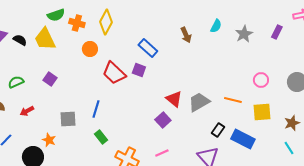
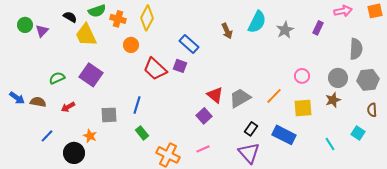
cyan semicircle: (216, 26) -> (257, 22), size x1.6
black semicircle: (20, 40) -> (70, 17), moved
purple square: (50, 79) -> (91, 75), size x1.6
orange line: (233, 100) -> (274, 96), turned -60
brown star: (292, 123) -> (333, 100), moved
black rectangle: (218, 130) -> (251, 129), moved

